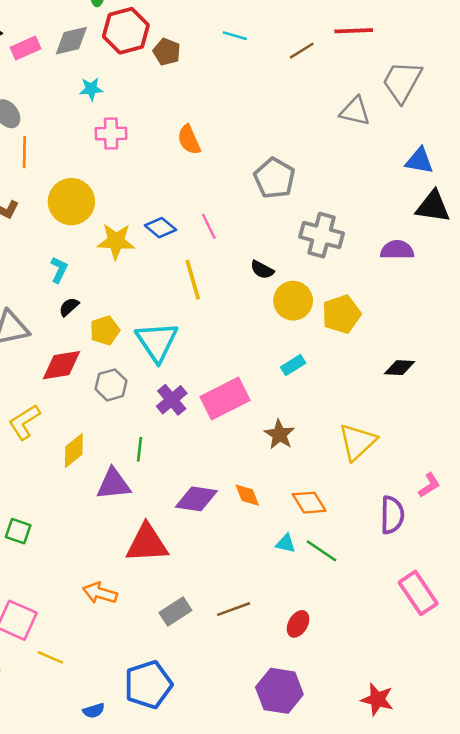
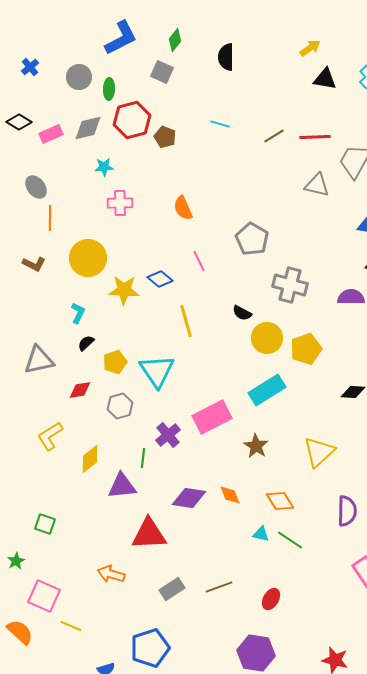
red line: (354, 31) -> (315, 137), moved
pink line: (209, 226) -> (199, 261), moved
red diamond: (61, 365) -> (80, 390), size x0.7
cyan rectangle: (293, 365) -> (267, 390), size x1.8
purple cross: (172, 400) -> (168, 435), moved

